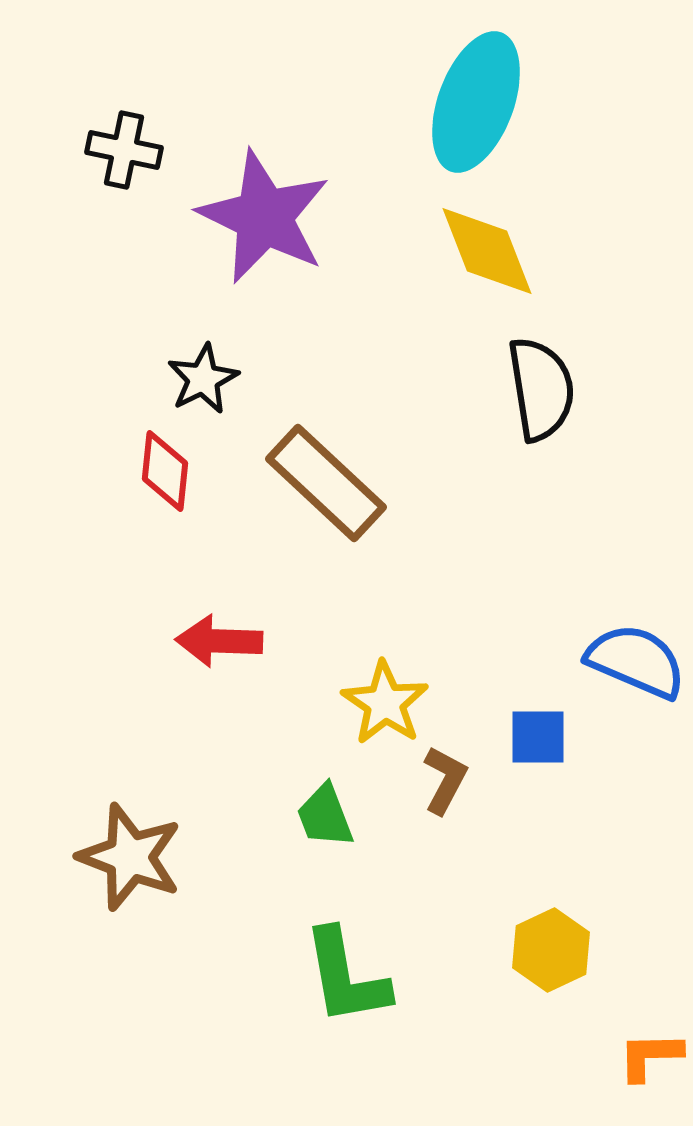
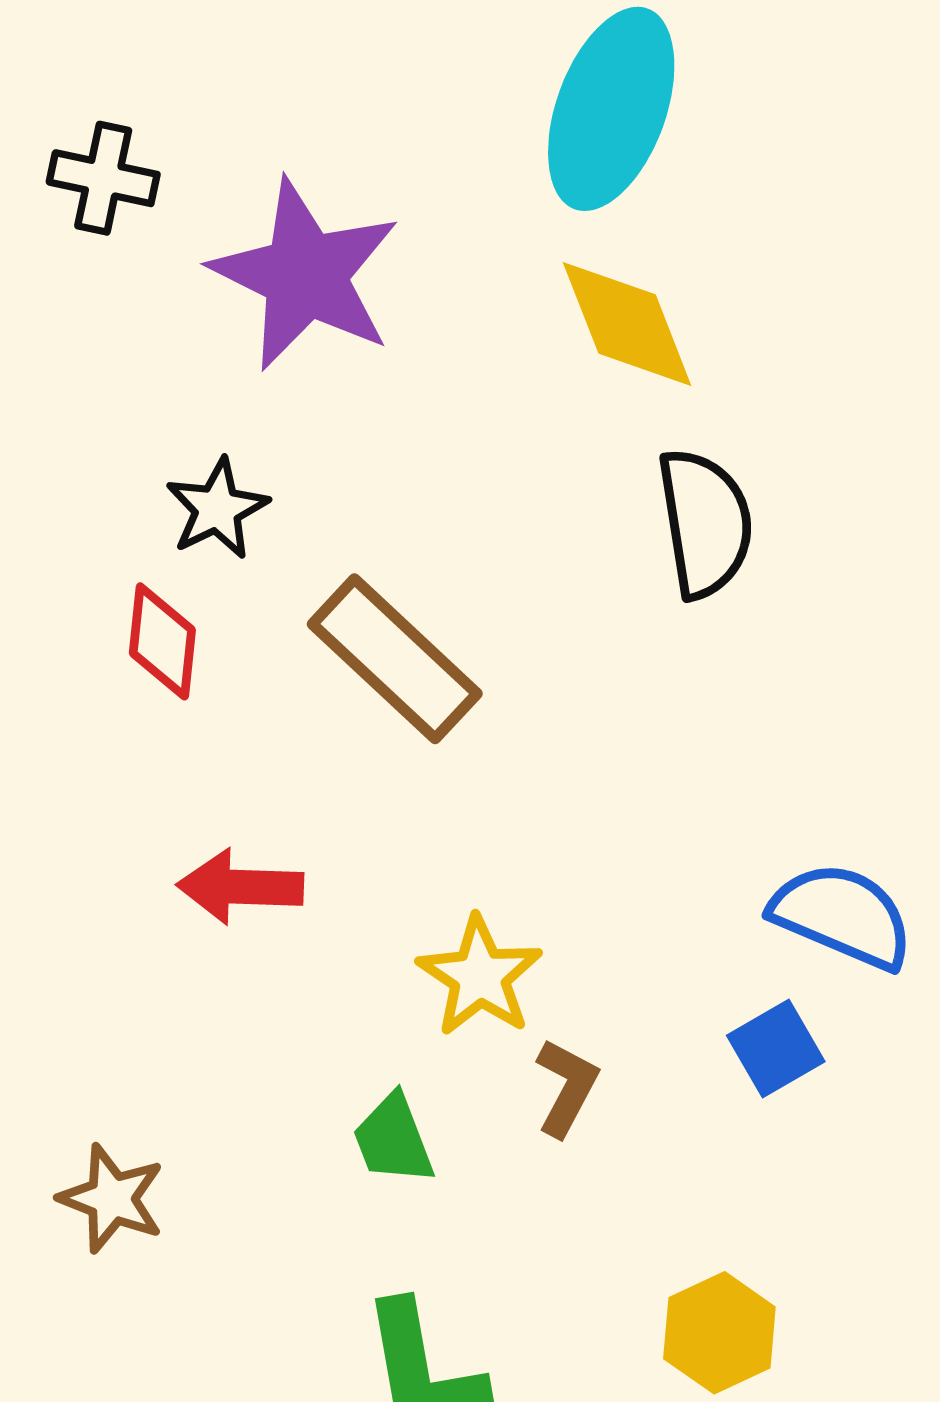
blue square: (538, 737) -> (776, 1048), moved, turned -30
brown star: (130, 857) -> (112, 1199), size x0.7

